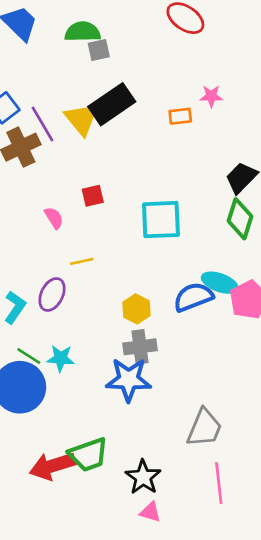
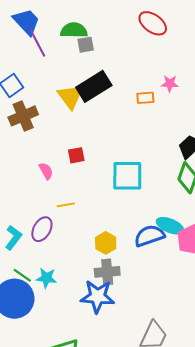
purple line: (42, 124) -> (38, 43), moved

